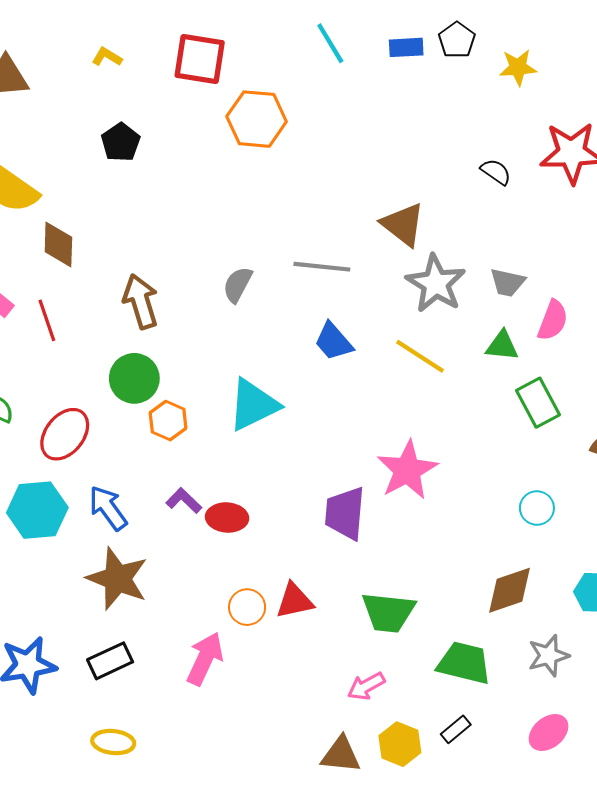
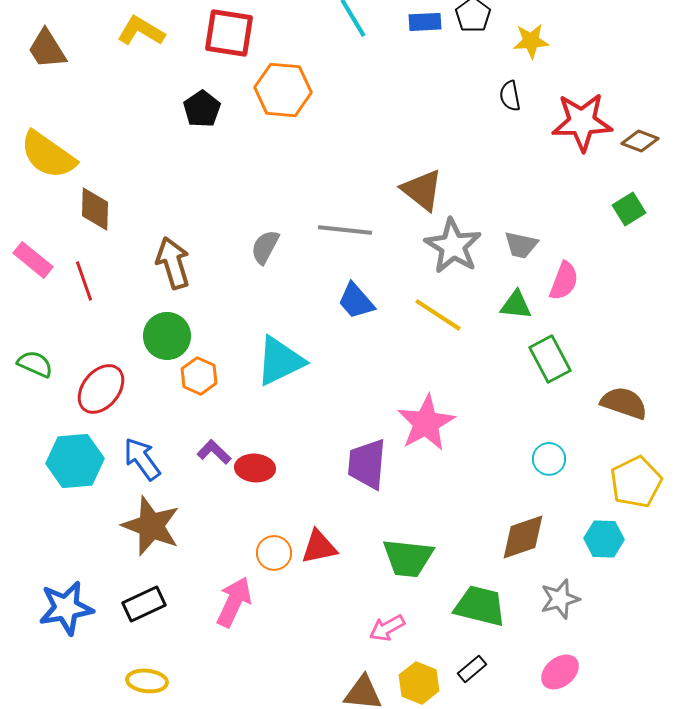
yellow L-shape: (107, 57) -> (141, 31), size x1.6
black pentagon: (121, 142) -> (202, 109), moved
black semicircle: (496, 172) -> (510, 96), moved, turned -136

